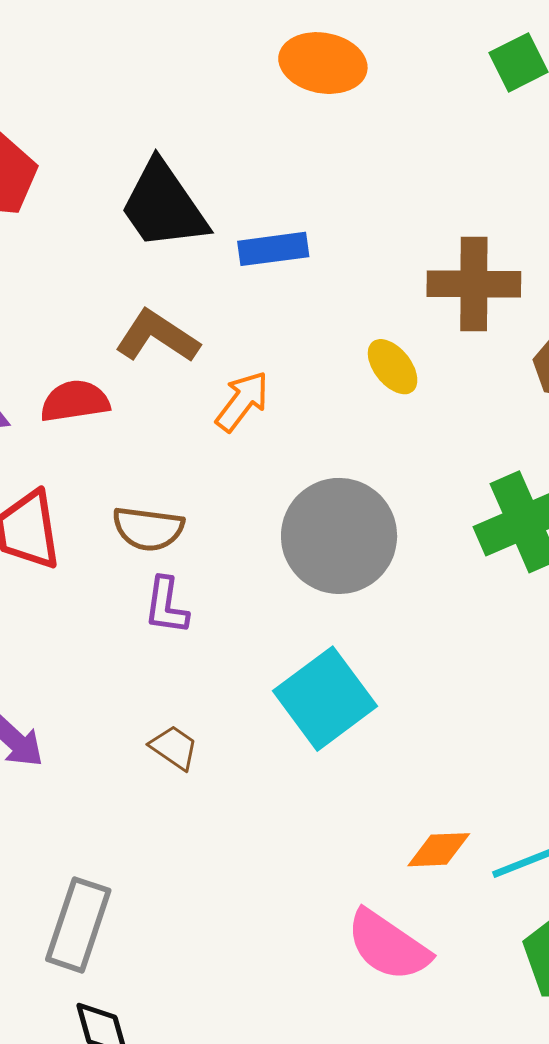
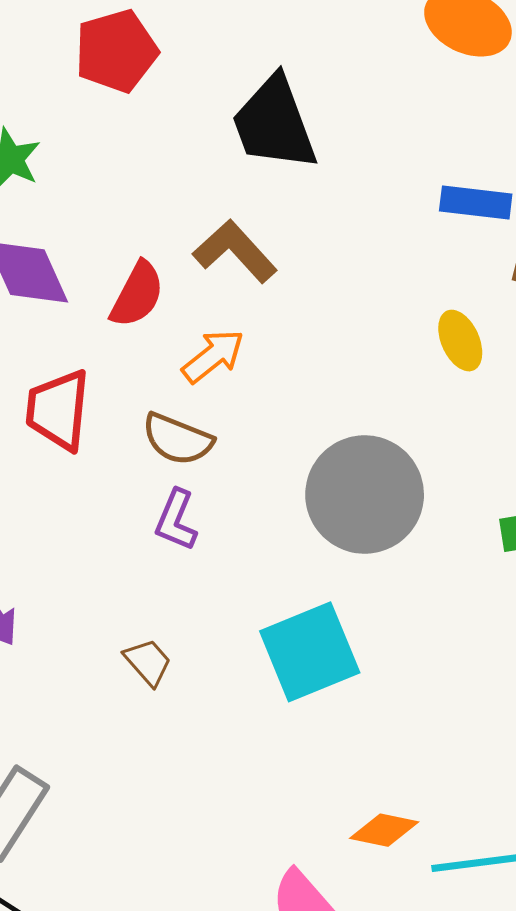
blue rectangle: (273, 249) -> (476, 202), moved
red semicircle: (75, 401) -> (137, 294), turned 112
orange arrow: (242, 401) -> (213, 356), moved

